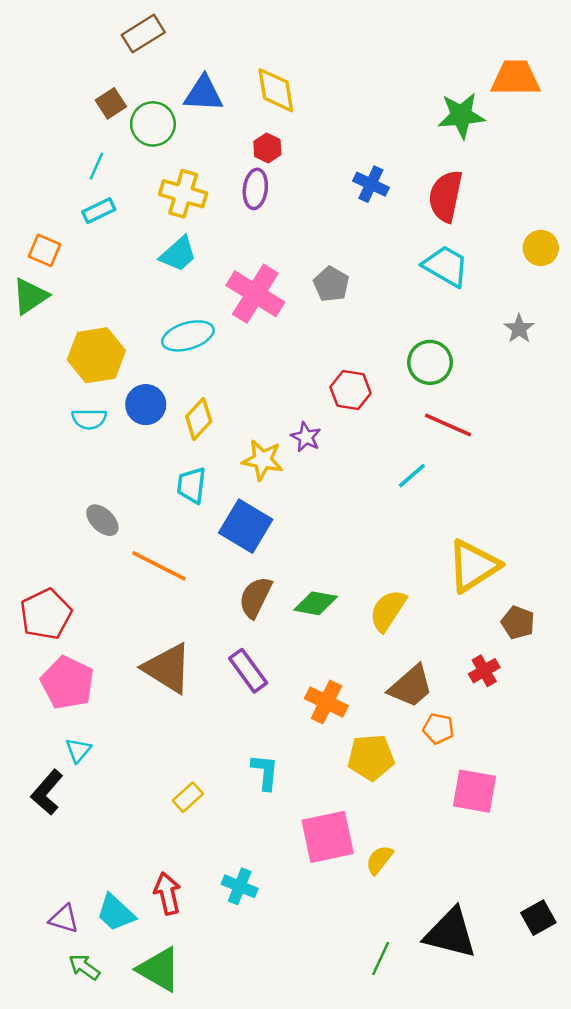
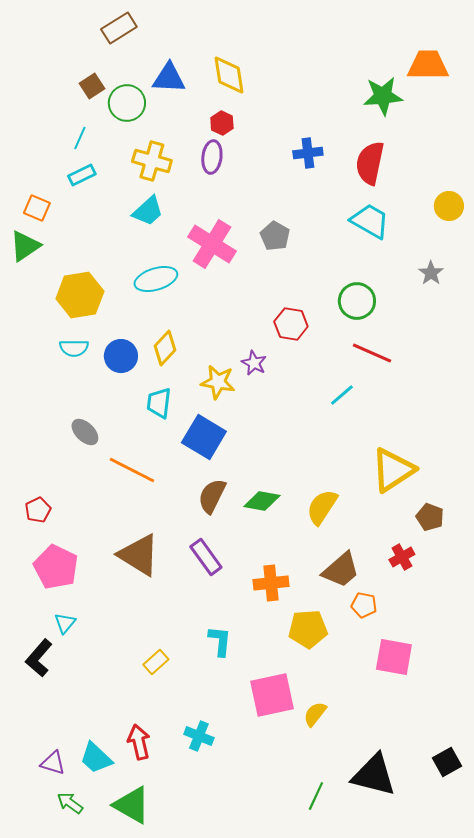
blue cross: (371, 184) -> (308, 153), turned -32
blue circle: (146, 405) -> (121, 356), moved
red pentagon: (46, 614) -> (38, 510), size x0.6
orange cross: (326, 702) -> (271, 583), turned -32

